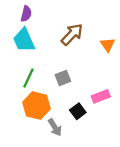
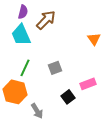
brown arrow: (72, 34) -> (46, 20), moved
orange hexagon: (36, 106) -> (15, 92), moved
gray arrow: (55, 127) -> (37, 111), moved

